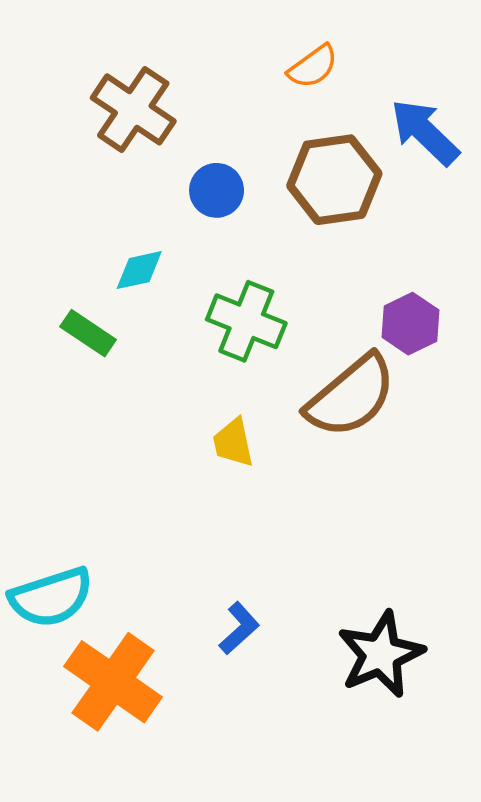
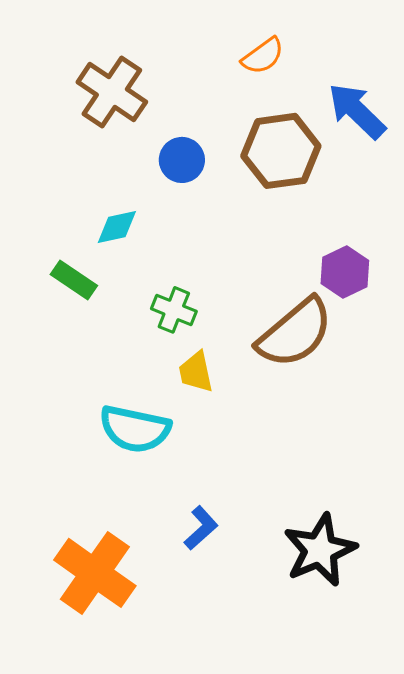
green cross: (246, 321) -> (174, 310), moved, size x0.7
cyan semicircle: (51, 597) -> (135, 429), moved, turned 30

